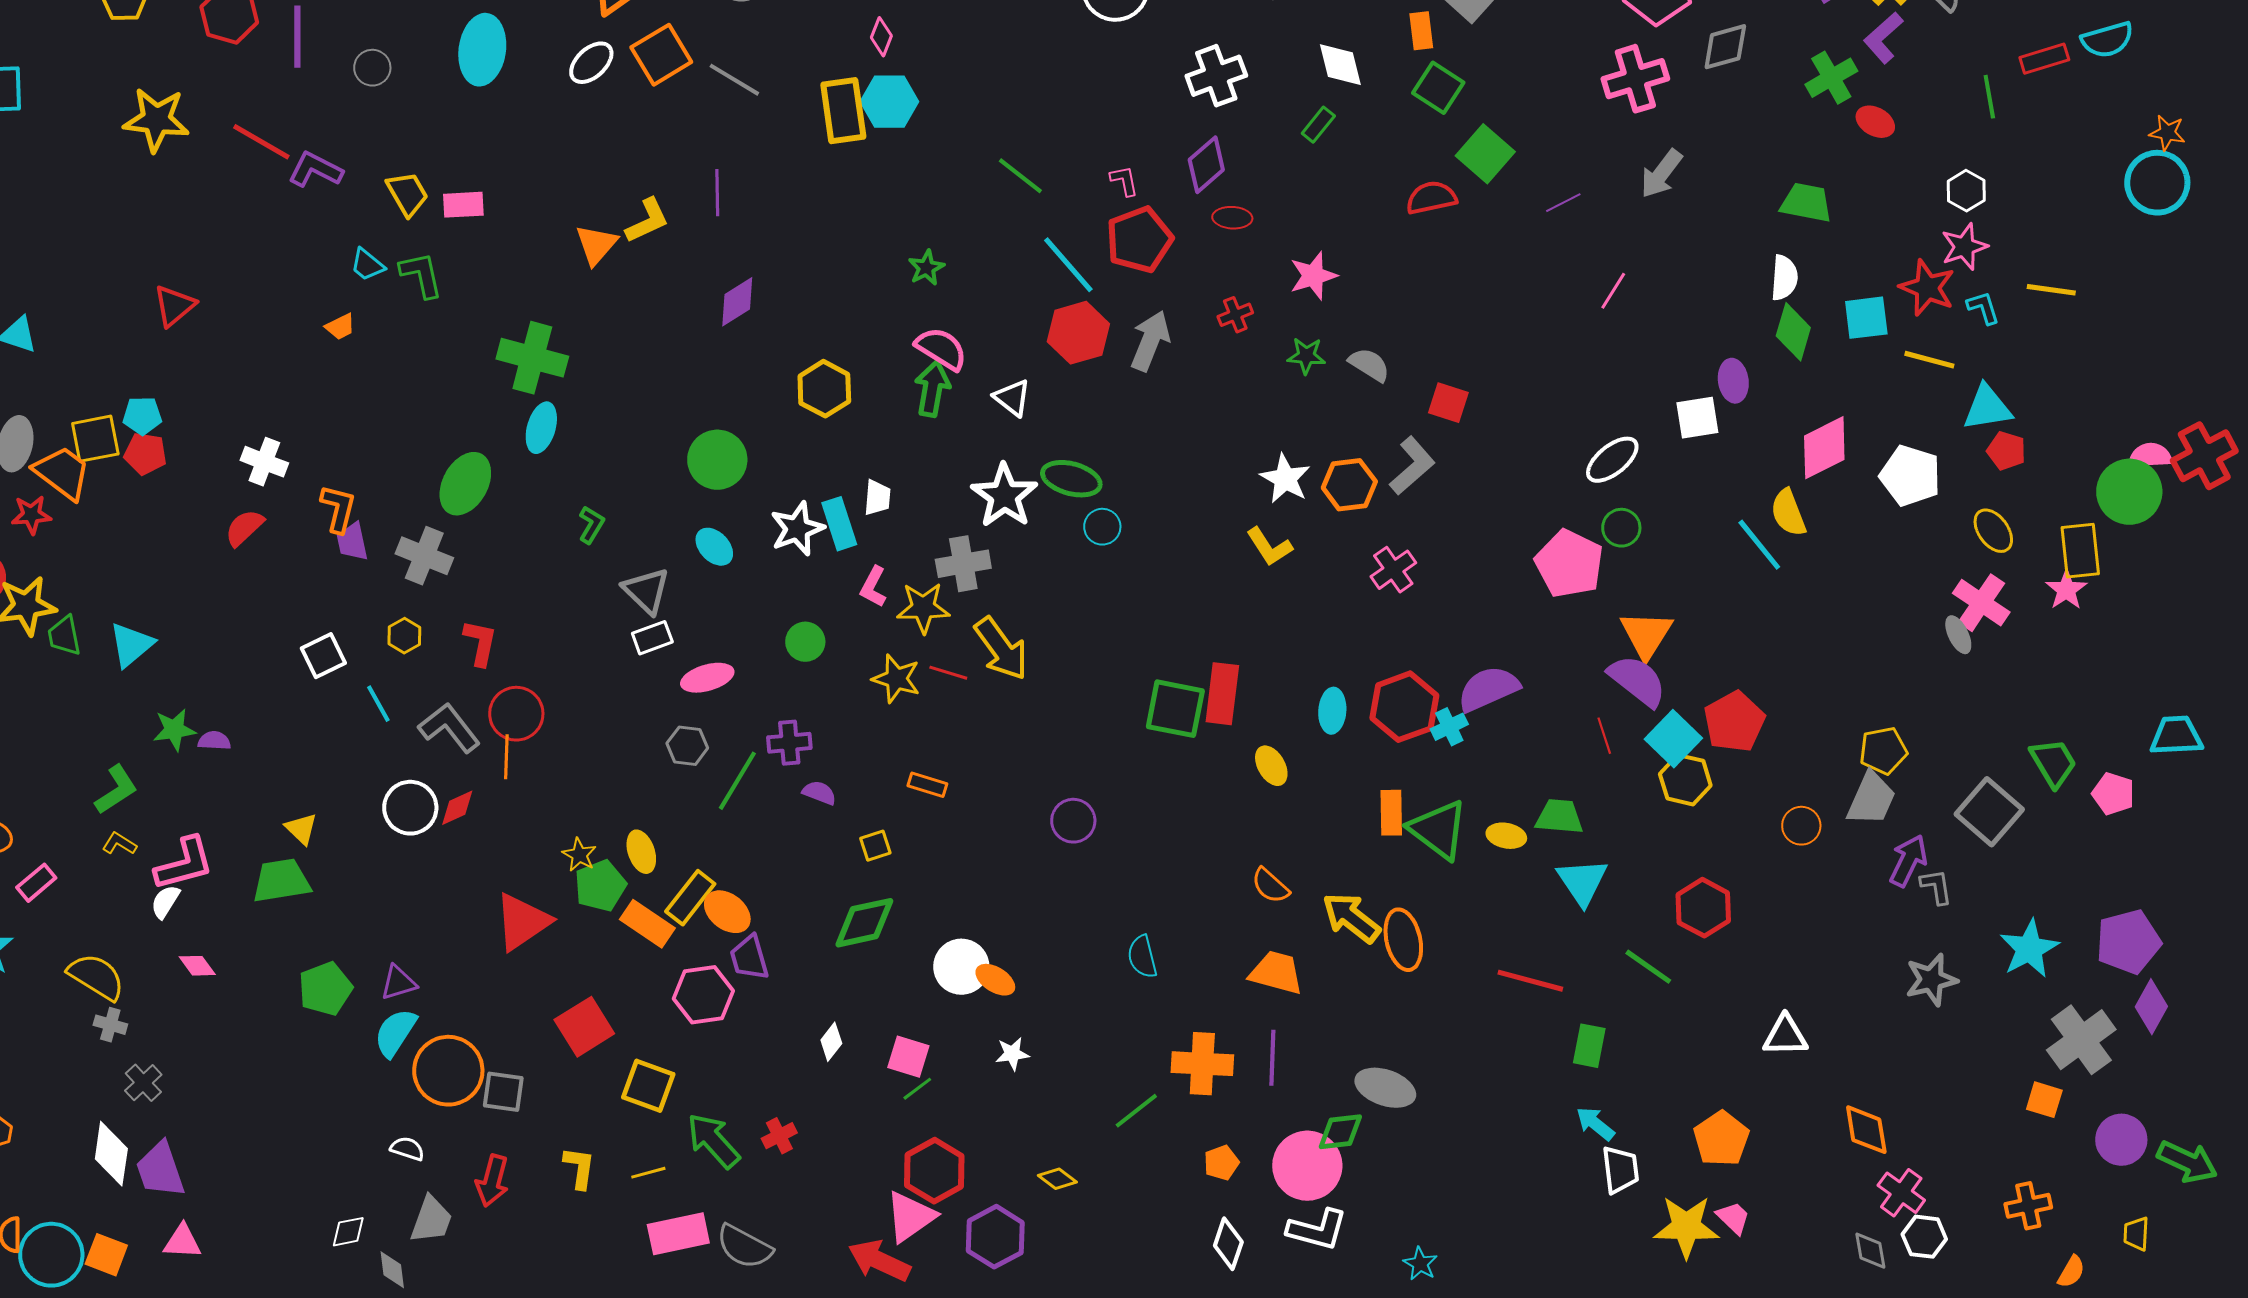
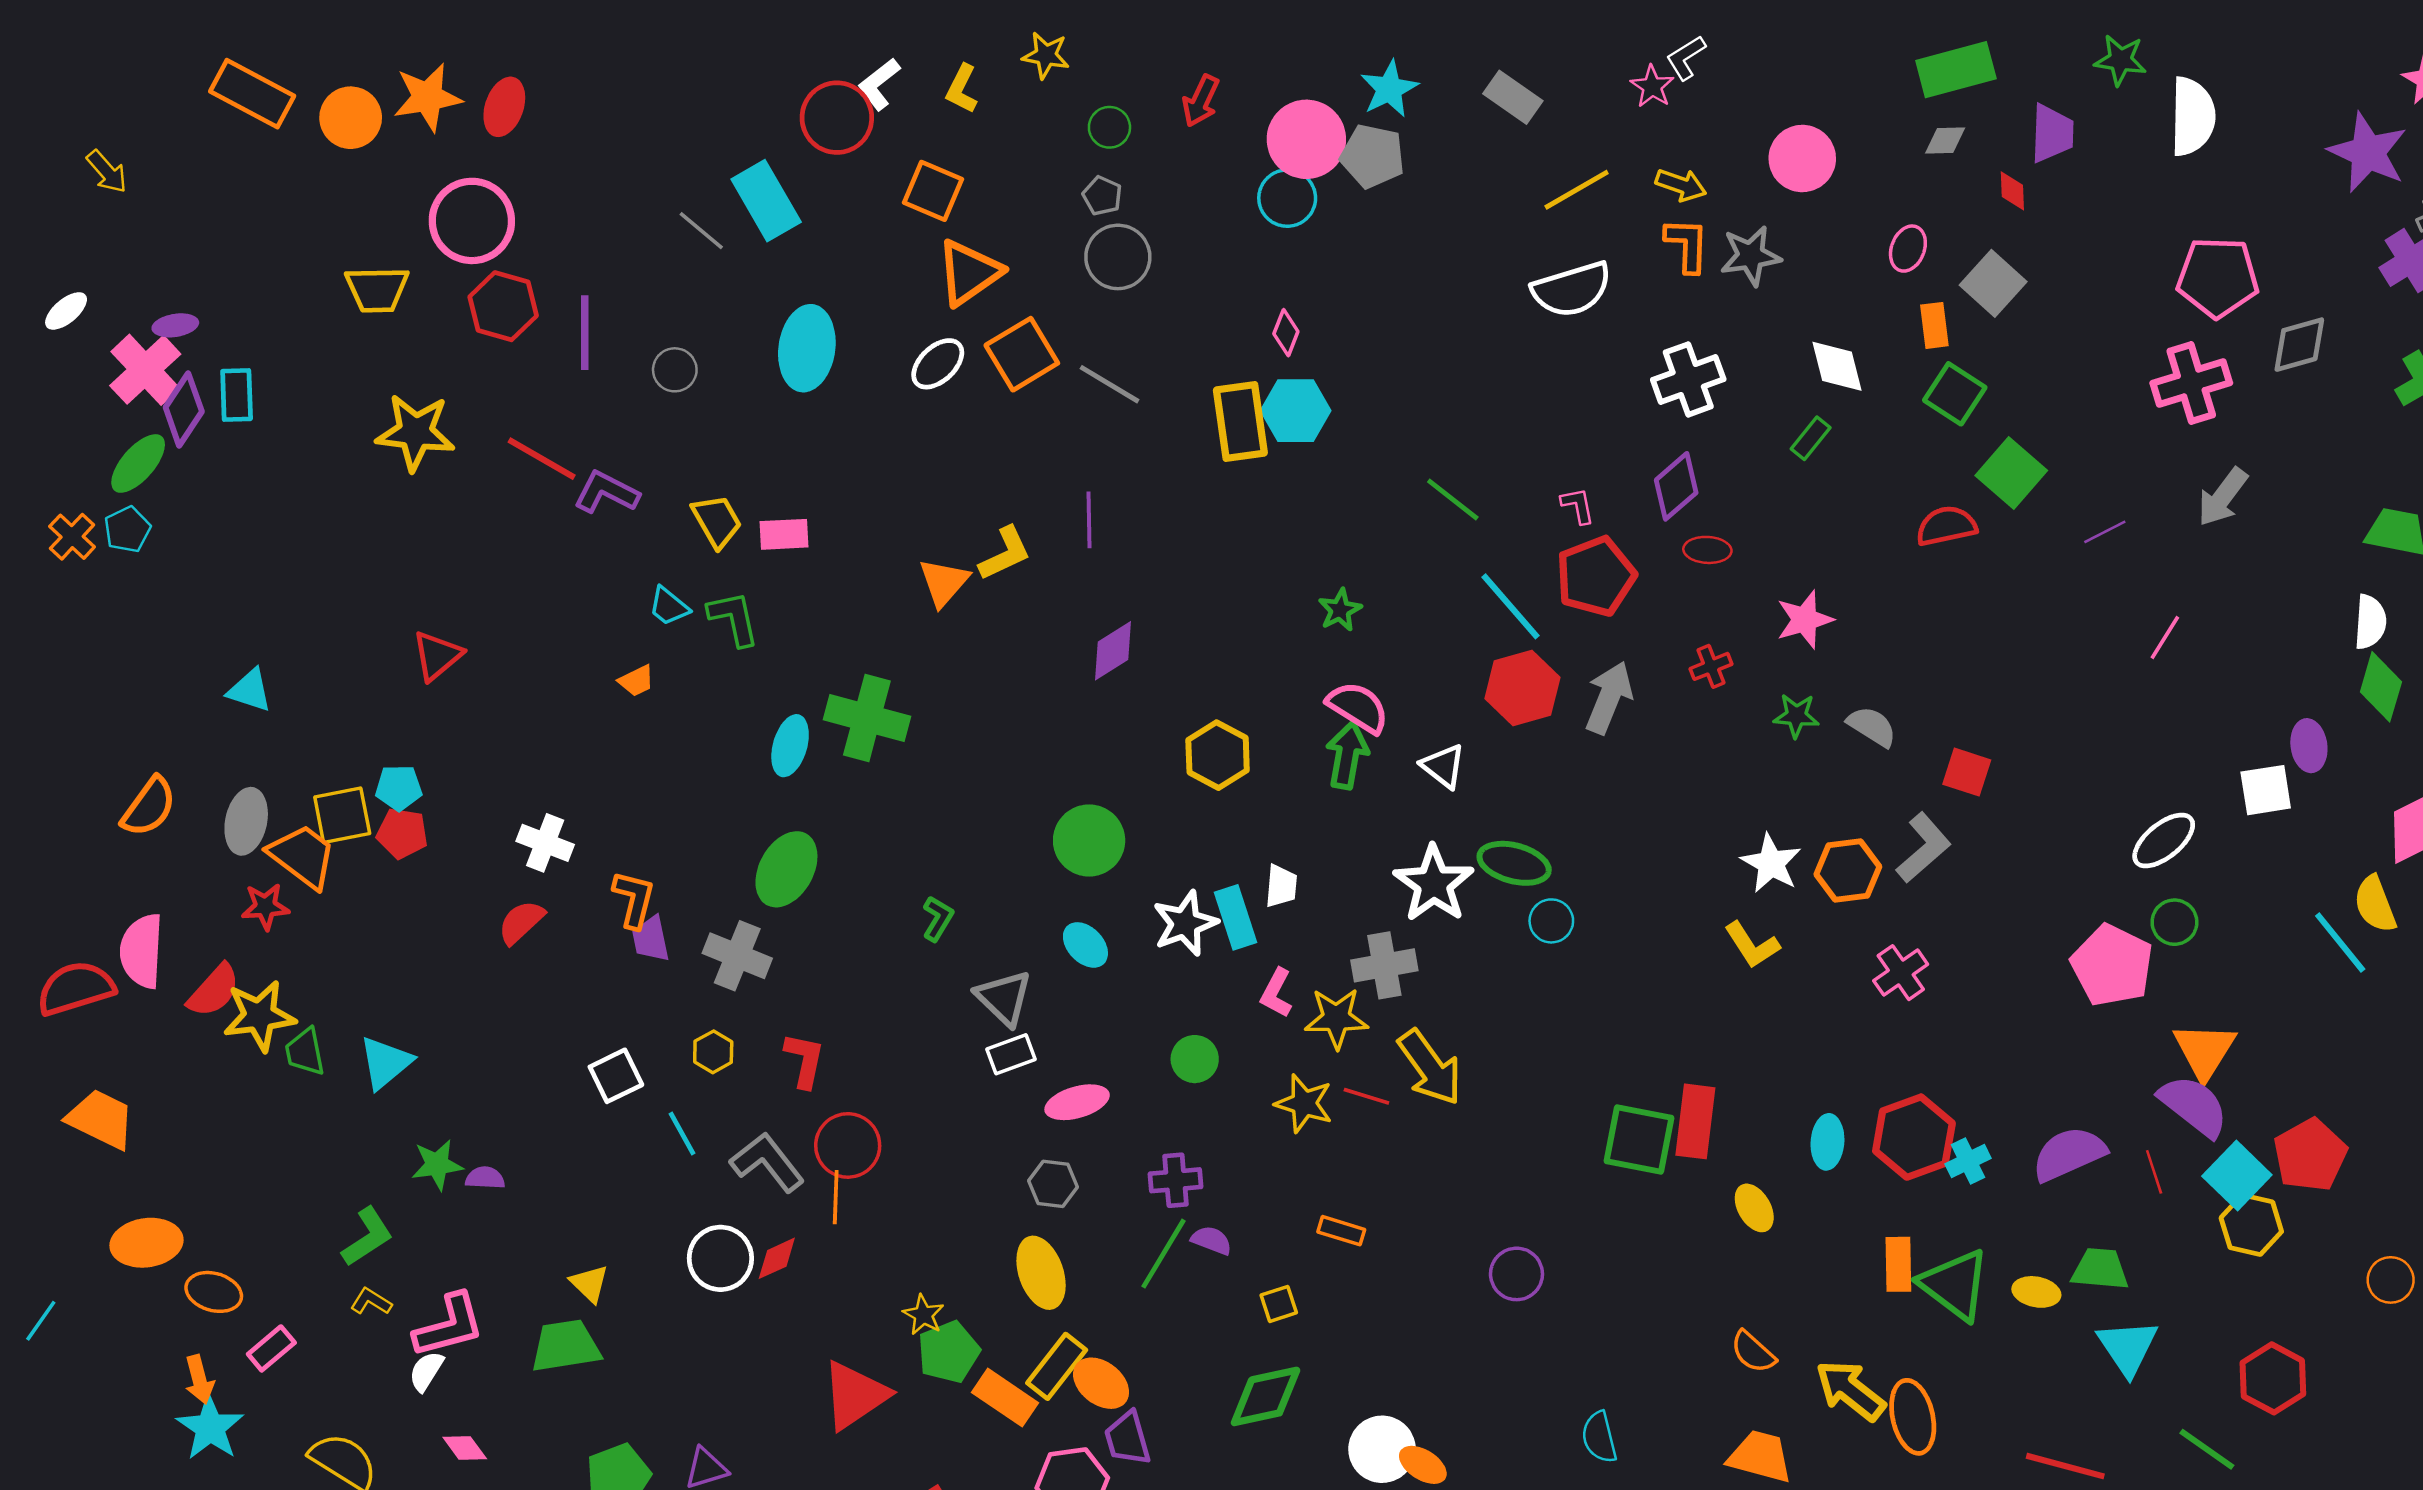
cyan ellipse: (541, 428) -> (790, 746), moved
purple semicircle: (1488, 689) -> (2069, 1154), moved
green line: (737, 781) -> (1163, 1254), moved
yellow ellipse: (641, 852) -> (1041, 1273), moved, size x1.4

